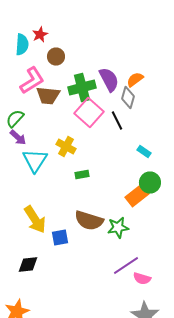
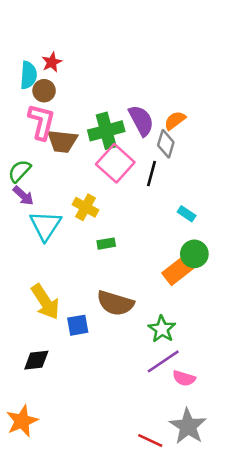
brown circle: (56, 56) -> (44, 91), moved
pink L-shape: (32, 80) -> (41, 122), turned -44
black line: (117, 120) -> (152, 174), turned 42
green star: (118, 228) -> (162, 329), moved, turned -30

